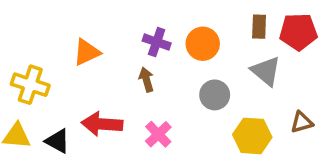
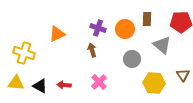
brown rectangle: (259, 27) -> (147, 19), moved
brown triangle: (302, 122) -> (183, 75), turned -48
red arrow: (102, 124) -> (64, 85), moved, size x0.6

